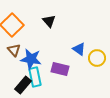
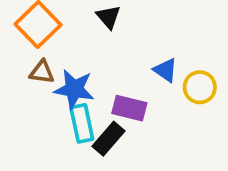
brown triangle: (14, 50) -> (42, 72), turned -40
black rectangle: (23, 85) -> (108, 139), moved

